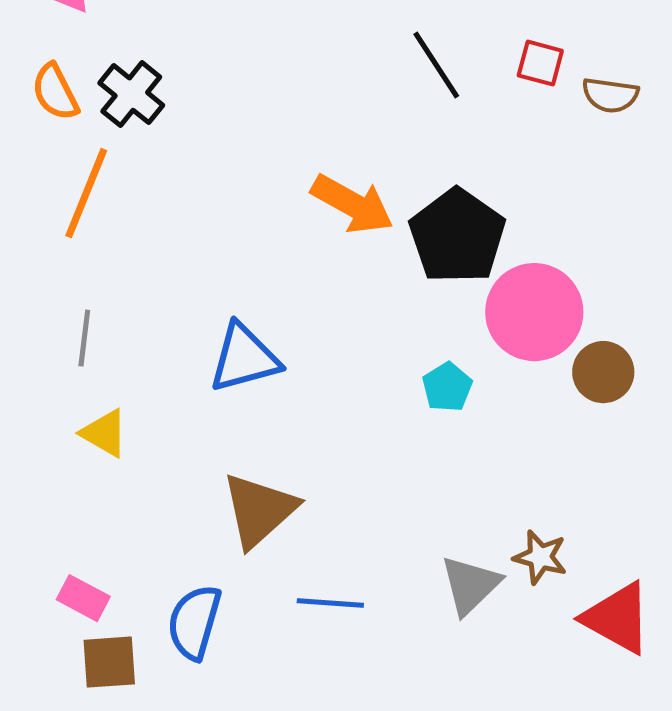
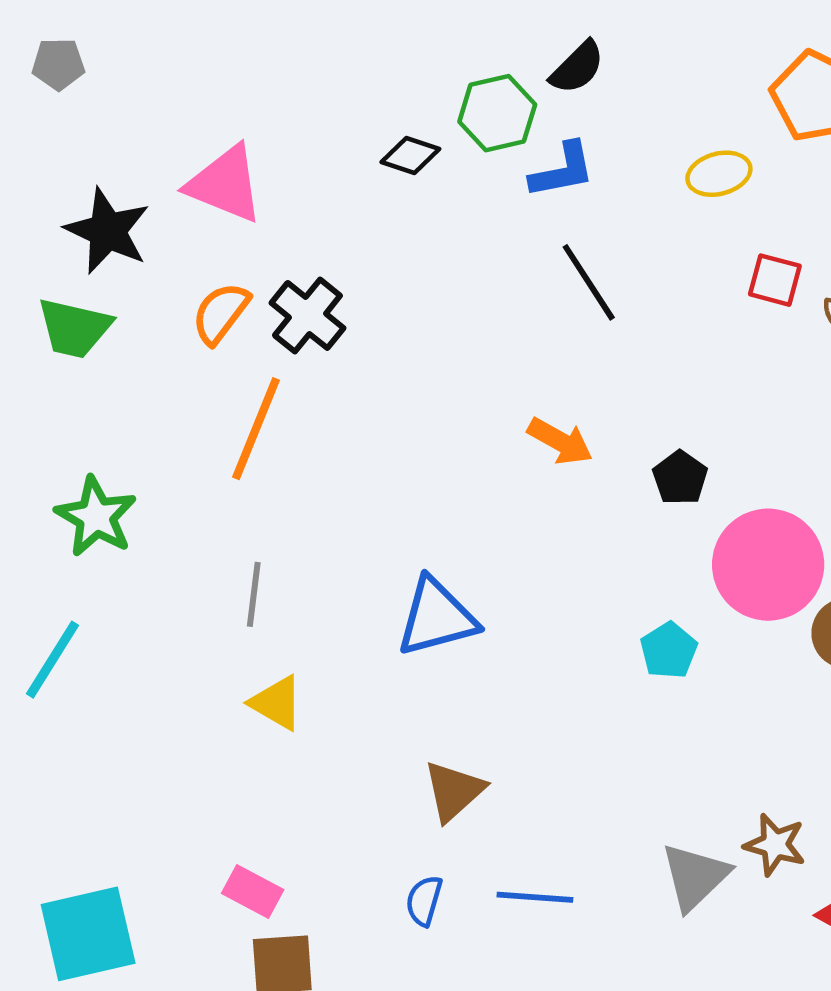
black line: (436, 65) -> (589, 282), moved
orange semicircle: (55, 92) -> (221, 313), turned 64
orange arrow: (352, 204) -> (560, 441), size x0.7
black pentagon: (457, 236) -> (680, 478), size x0.5
brown triangle: (259, 510) -> (454, 791), size x0.7
blue semicircle: (194, 622) -> (424, 901), moved, size x0.6

